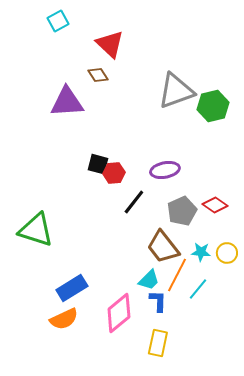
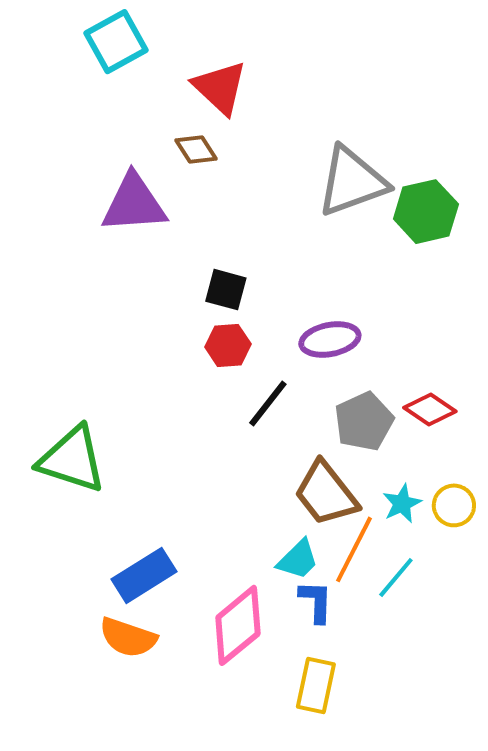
cyan square: (58, 21) -> (116, 42), size x1.4
black square: (98, 164) -> (226, 290), moved
cyan star: (201, 252) -> (402, 503), turned -30
orange semicircle: (64, 319) -> (128, 637), turned 44

